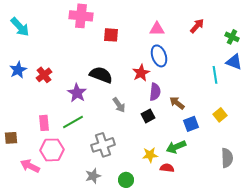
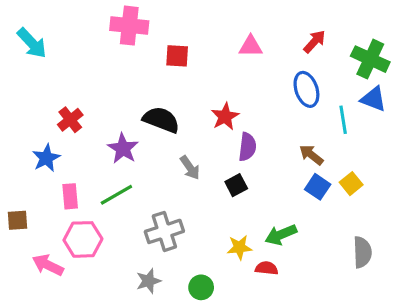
green cross: (232, 37) -> (370, 59), size x1.6
blue ellipse: (159, 56) -> (306, 89), moved
blue star: (18, 70) -> (46, 158), moved
brown arrow: (177, 103) -> (311, 155), moved
blue square: (191, 124) -> (318, 187), moved, turned -35

